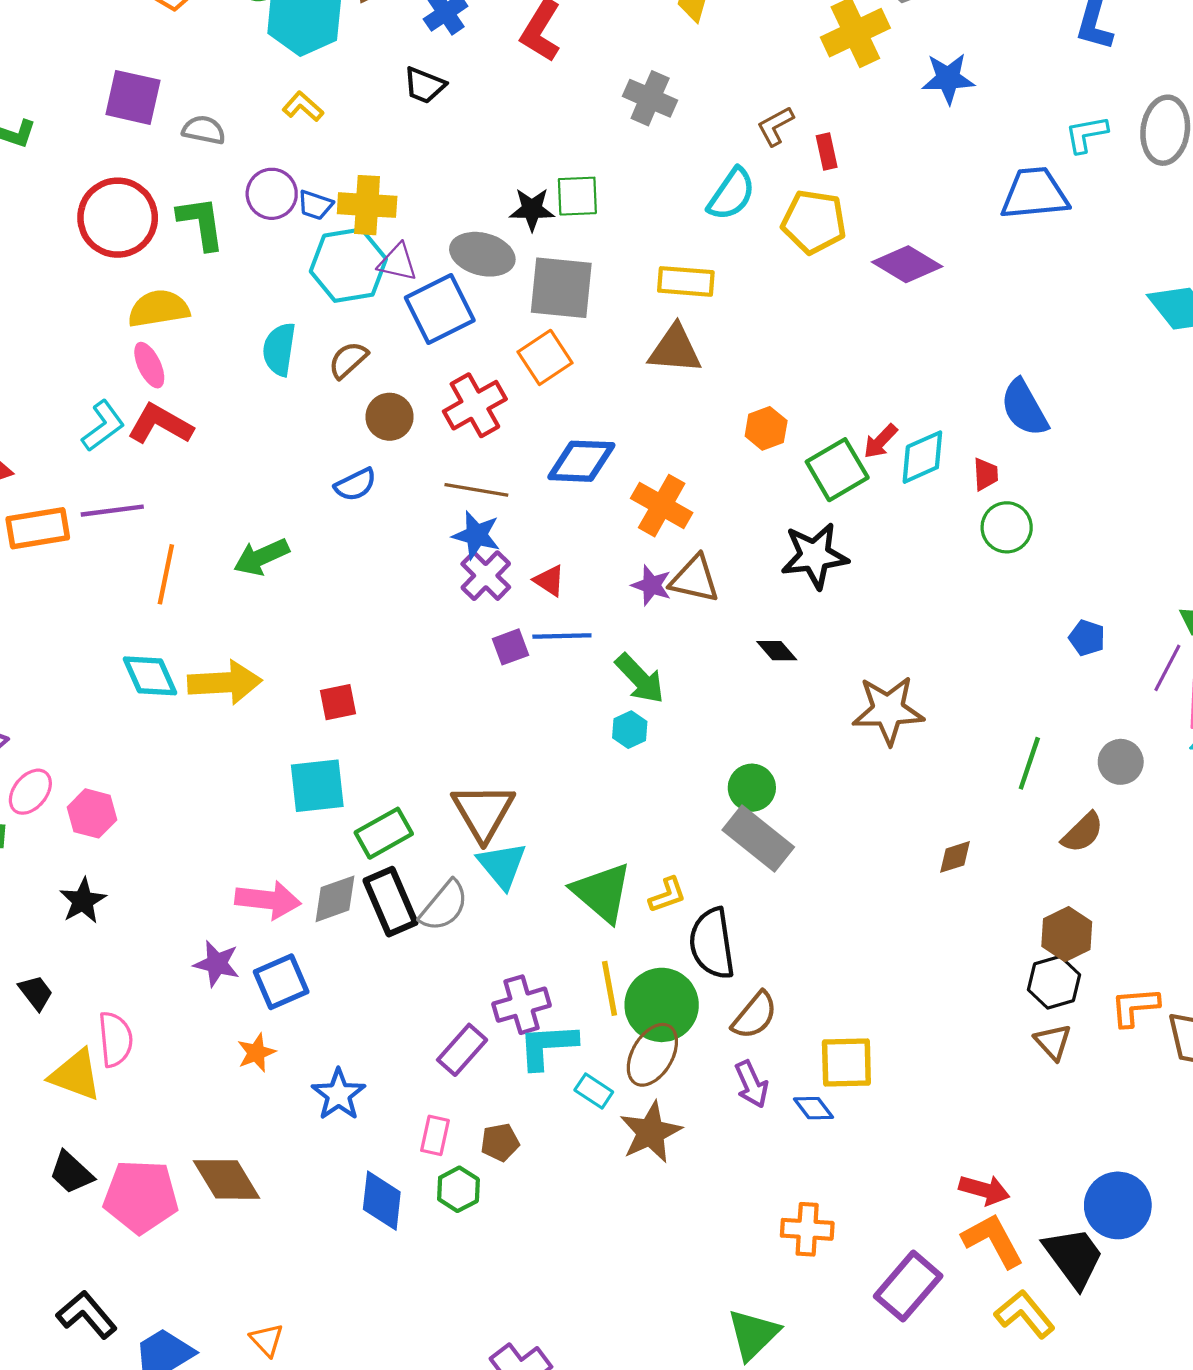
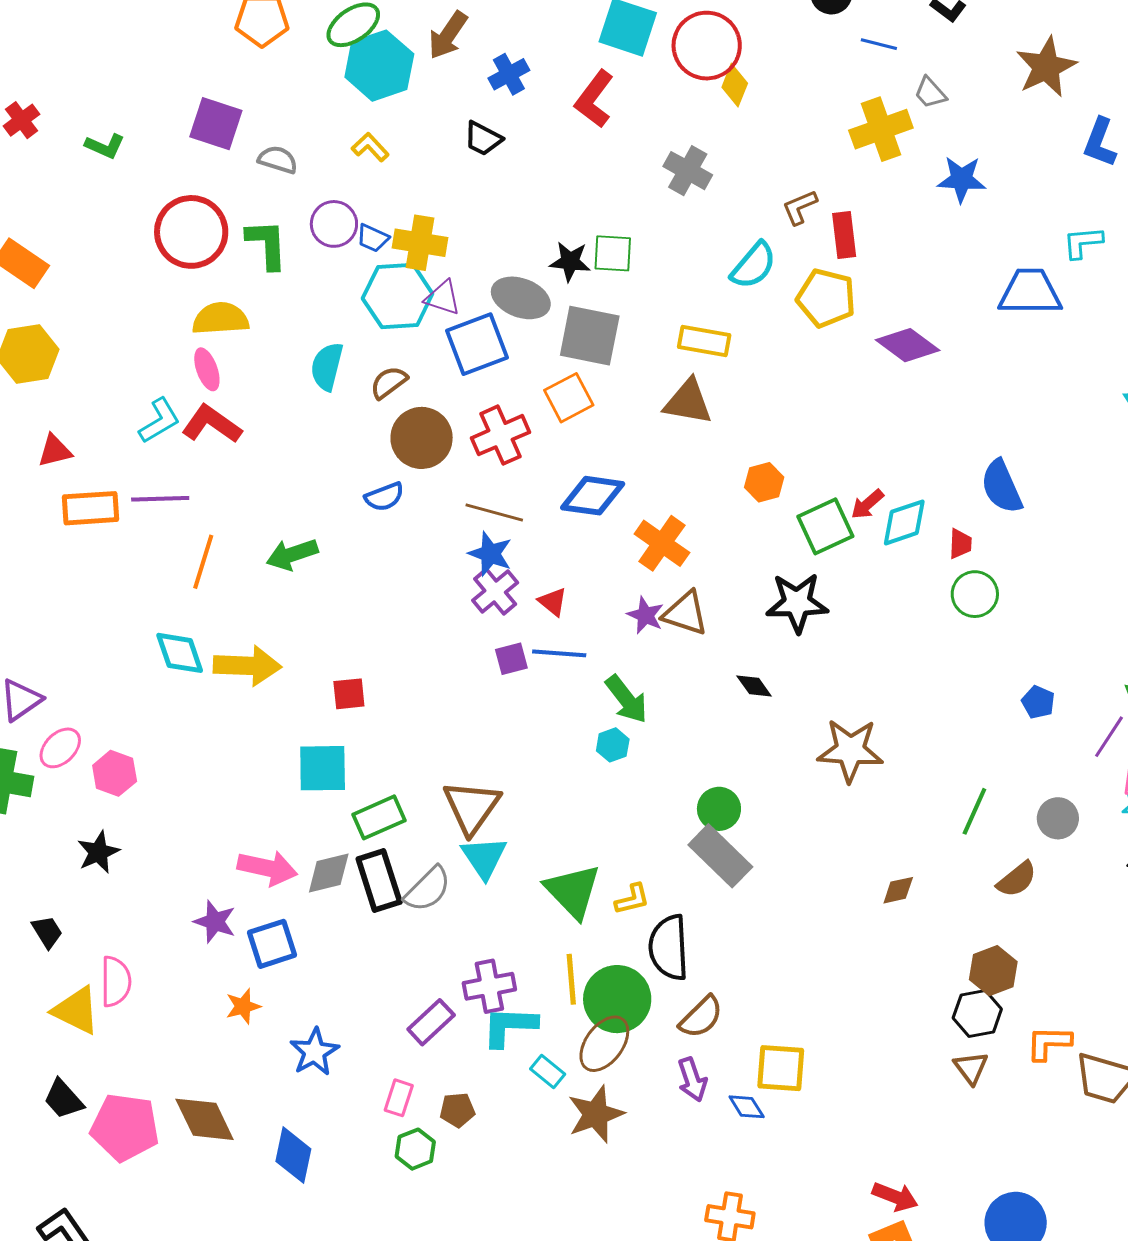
red rectangle: (827, 152) -> (844, 235), size x1.4
brown circle: (390, 417) -> (422, 438), size x1.4
blue diamond: (382, 1201) -> (293, 1155), moved

